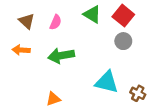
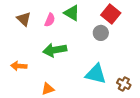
green triangle: (92, 14) -> (72, 13), moved
gray circle: (123, 41) -> (101, 33), moved
orange arrow: (21, 50) -> (19, 66), moved

